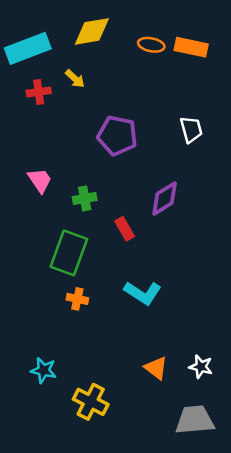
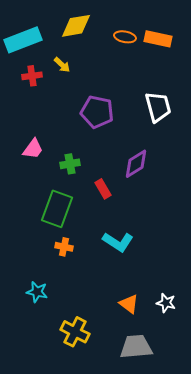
white trapezoid: (191, 129) -> (158, 107), size x1.4
pink trapezoid: (40, 180) -> (33, 149), turned 70
cyan star: (43, 370) -> (37, 292), moved
gray trapezoid: (195, 420) -> (136, 347), moved

